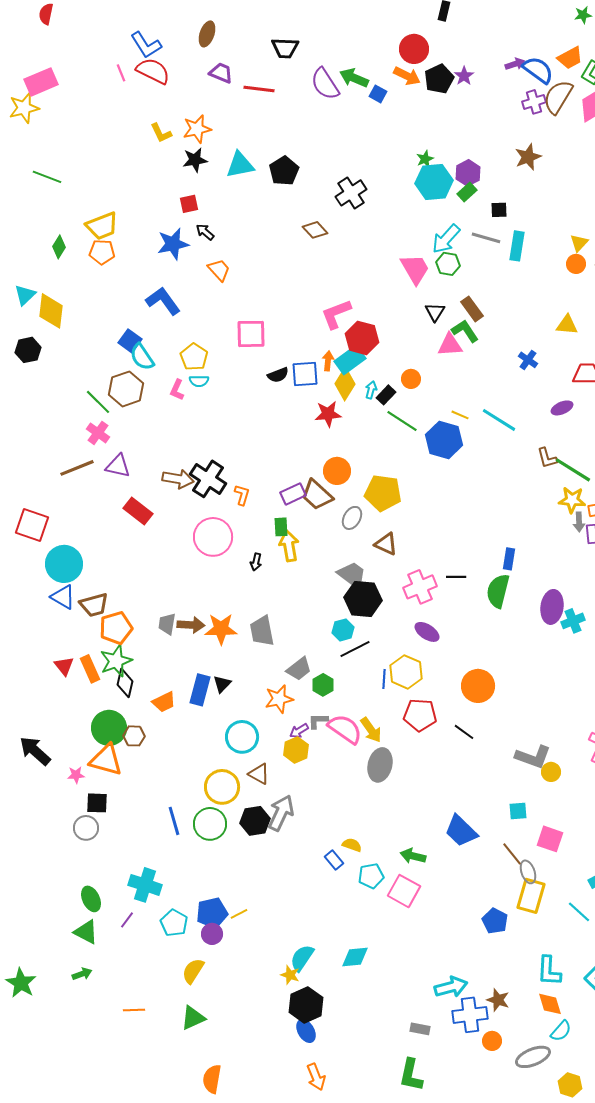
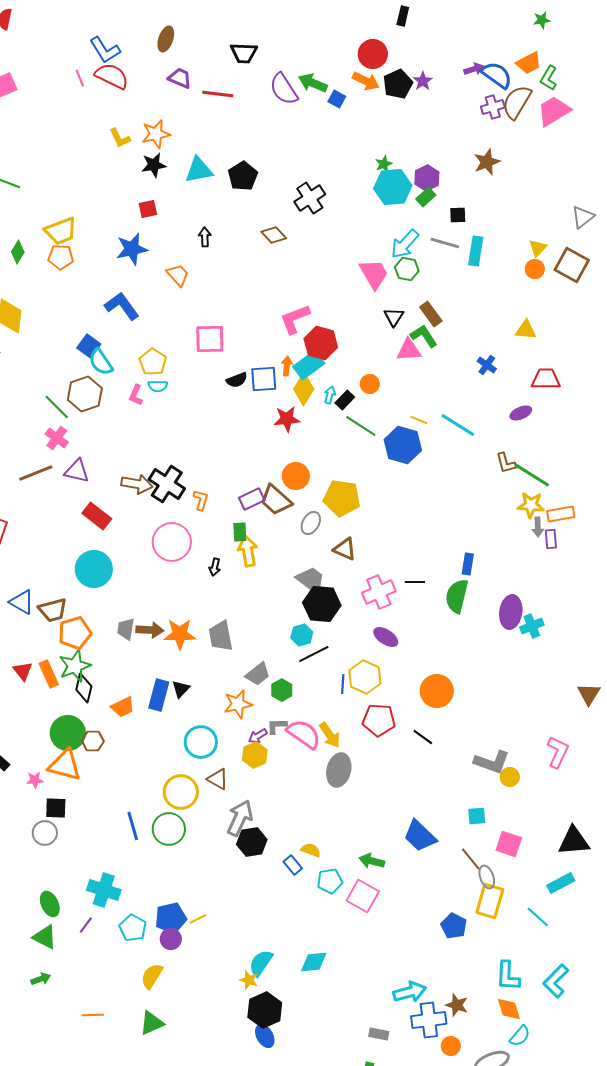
black arrow: (205, 232) -> (205, 237), moved, turned 48
cyan circle: (64, 564) -> (94, 569), moved
black hexagon: (255, 821) -> (252, 842), moved

